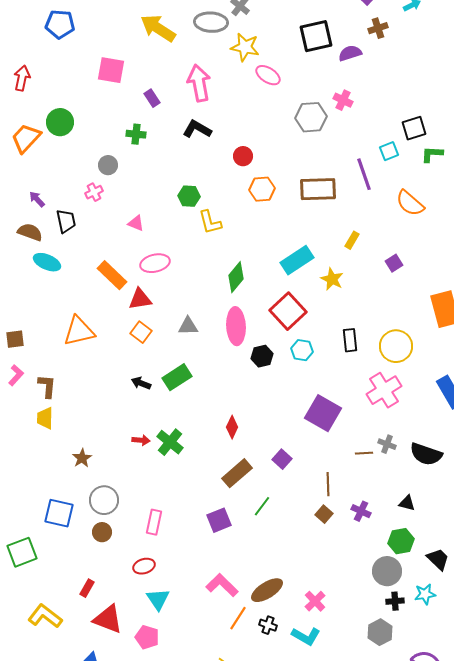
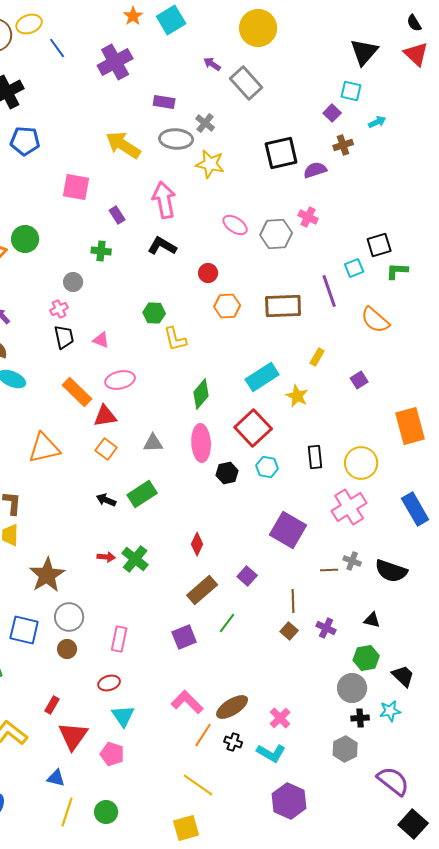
pink ellipse: (268, 75) -> (235, 225), moved
black trapezoid: (66, 221) -> (64, 337), moved
brown star: (82, 458) -> (47, 575), size x1.8
red triangle: (108, 619) -> (73, 736), turned 44

